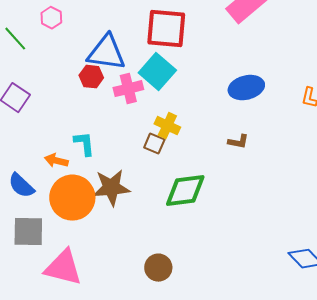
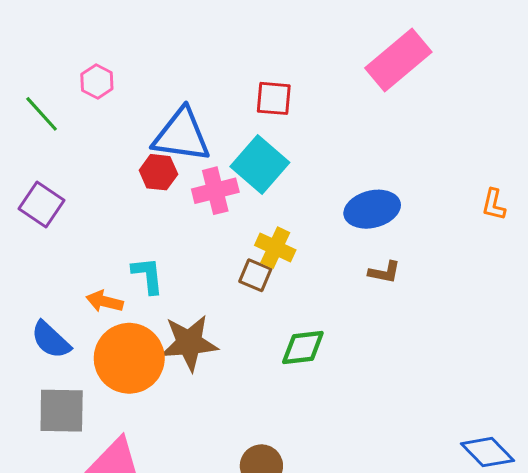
red square: (166, 29) -> (274, 98), size x0.6
blue ellipse: (246, 88) -> (372, 209), moved
green diamond: (185, 191) -> (303, 348), size x0.7

